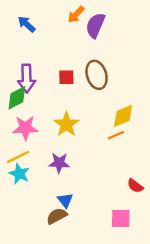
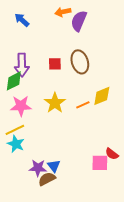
orange arrow: (76, 14) -> (63, 12), turned 35
orange line: (116, 135) -> (83, 105), moved
purple star: (59, 163) -> (38, 168), moved
pink square: (121, 218) -> (100, 163), moved

